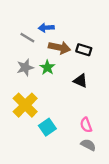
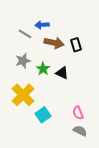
black rectangle: (84, 50) -> (76, 45), turned 56
green star: (47, 67) -> (43, 69), moved
black triangle: (80, 81) -> (62, 73), moved

